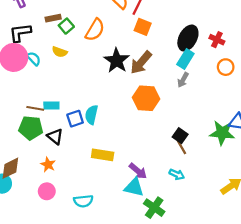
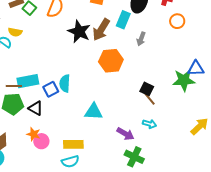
yellow semicircle: (60, 52) -> (15, 32), moved
cyan rectangle: (185, 59) -> (123, 20), moved
cyan rectangle: (51, 106) -> (28, 81), size x1.5
yellow rectangle: (103, 155) -> (73, 144), moved
purple arrow: (138, 171) -> (125, 134), moved
cyan triangle: (134, 187) -> (94, 112), moved
pink circle: (47, 191) -> (41, 141), moved

